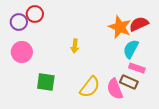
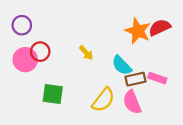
red circle: (35, 14) -> (40, 52), moved
yellow arrow: (75, 46) -> (86, 53), turned -48
cyan semicircle: (131, 49) -> (122, 65), moved, turned -72
brown rectangle: (129, 82) -> (136, 79), moved, turned -36

